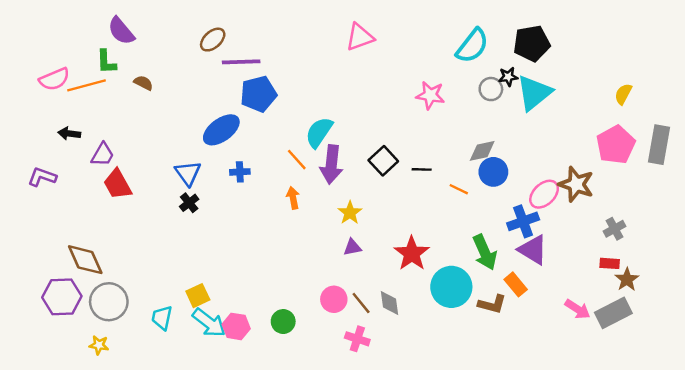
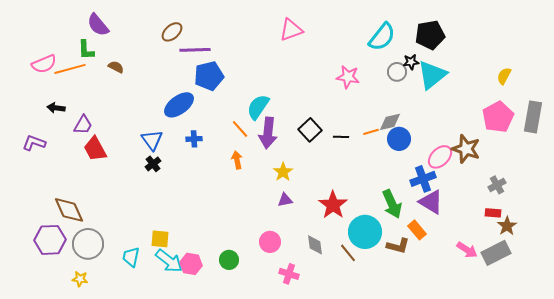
orange line: (459, 189) -> (371, 132), moved, turned -42
yellow square: (198, 296) -> (160, 239), turned 30
brown line: (361, 303) -> (348, 253), moved

